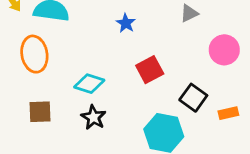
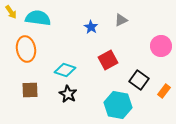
gray triangle: (189, 13) -> (121, 20), moved
orange rectangle: (228, 113) -> (164, 91), turned -40

